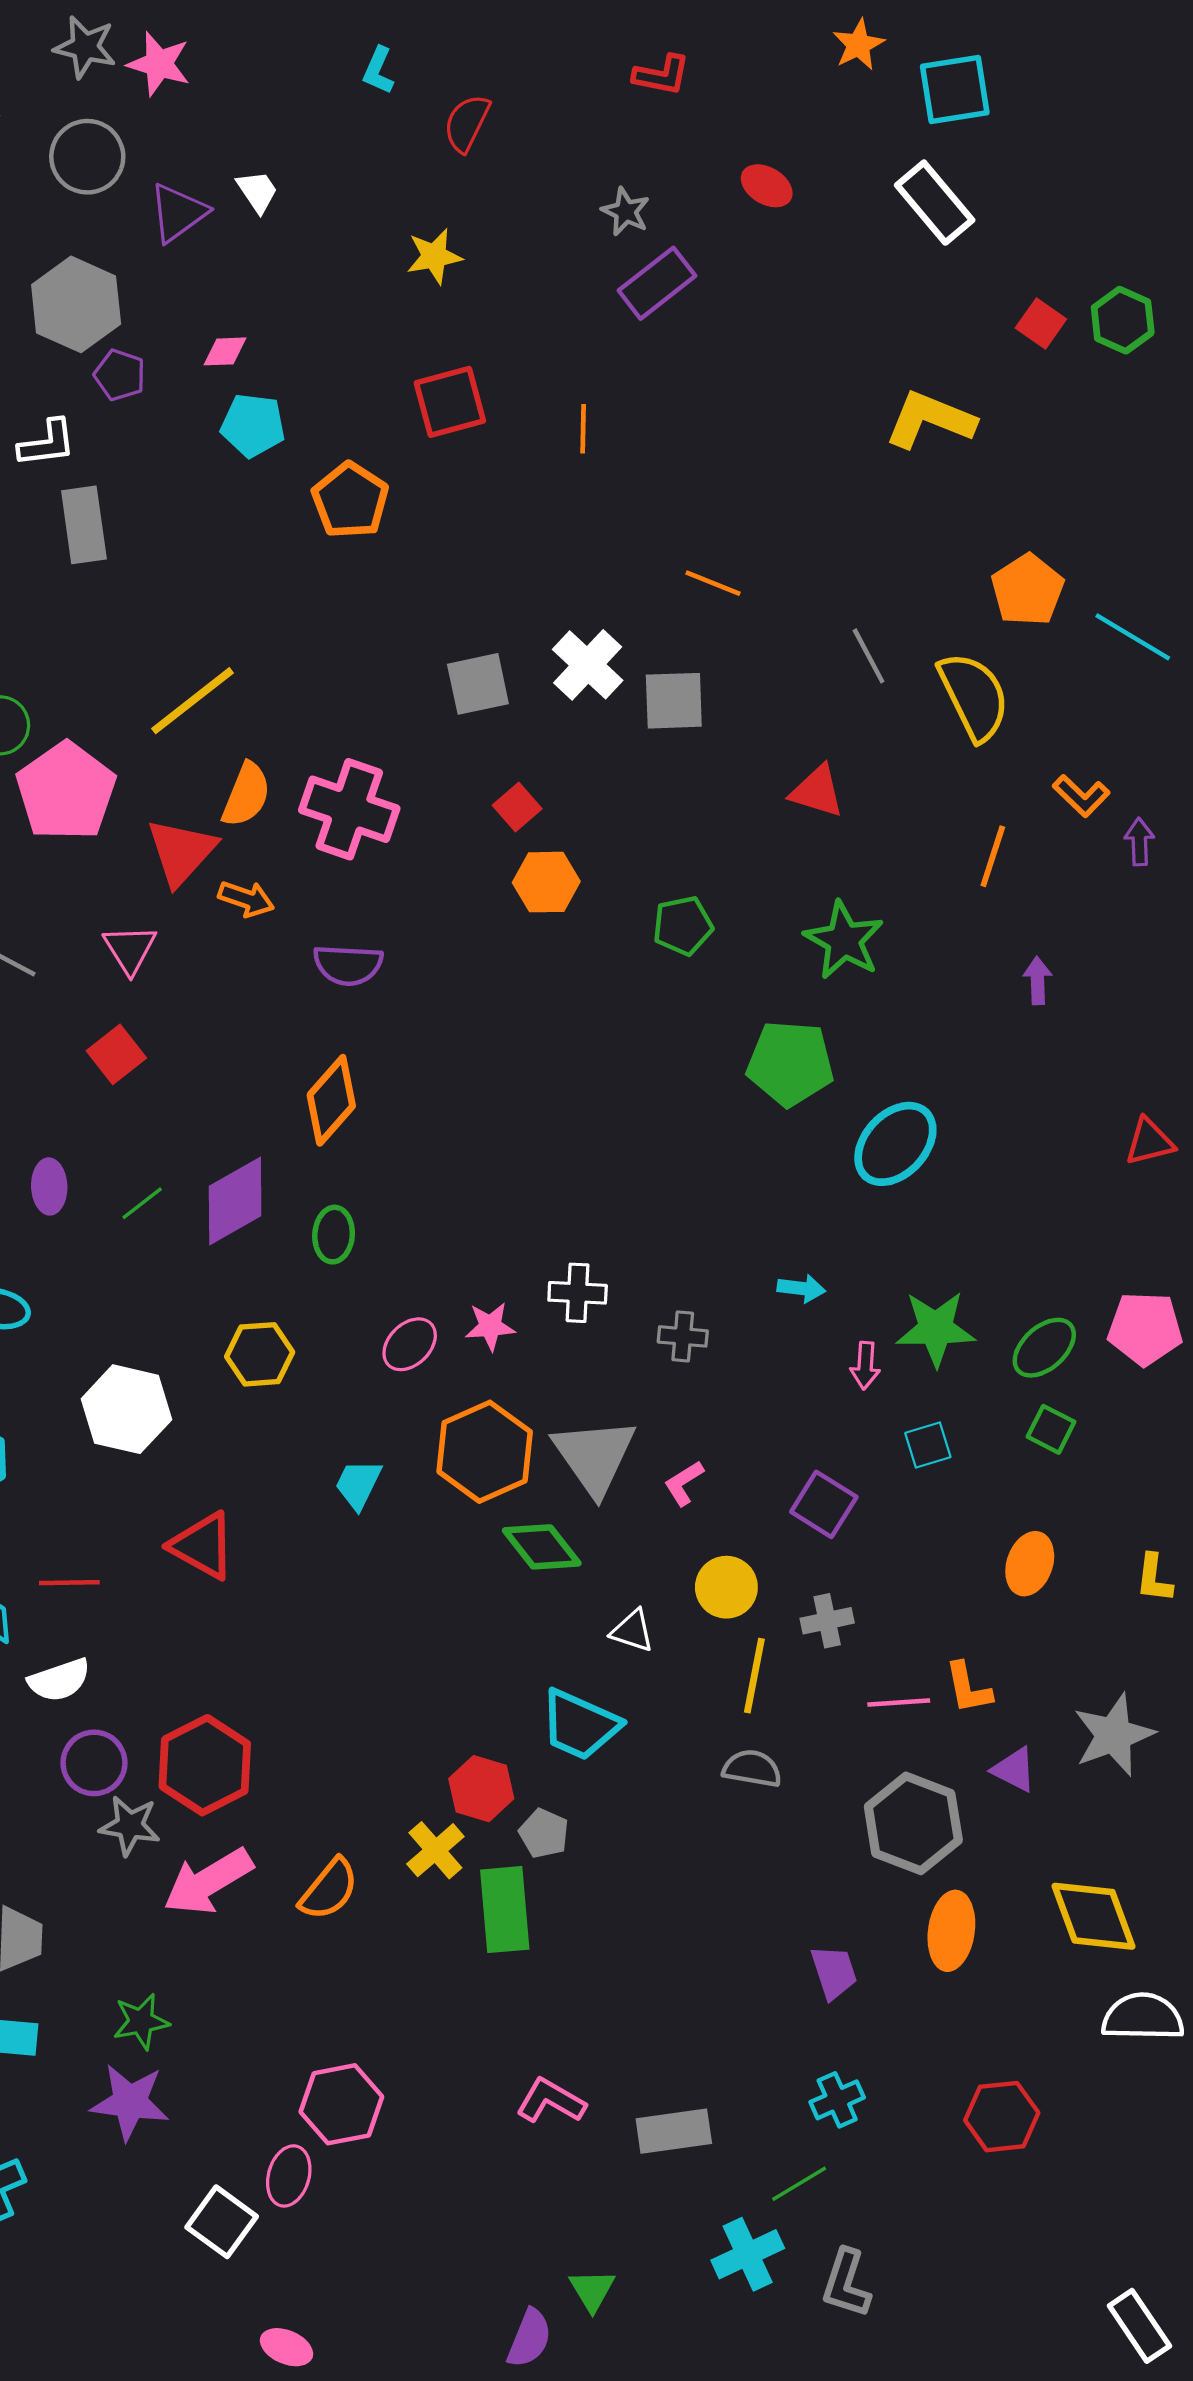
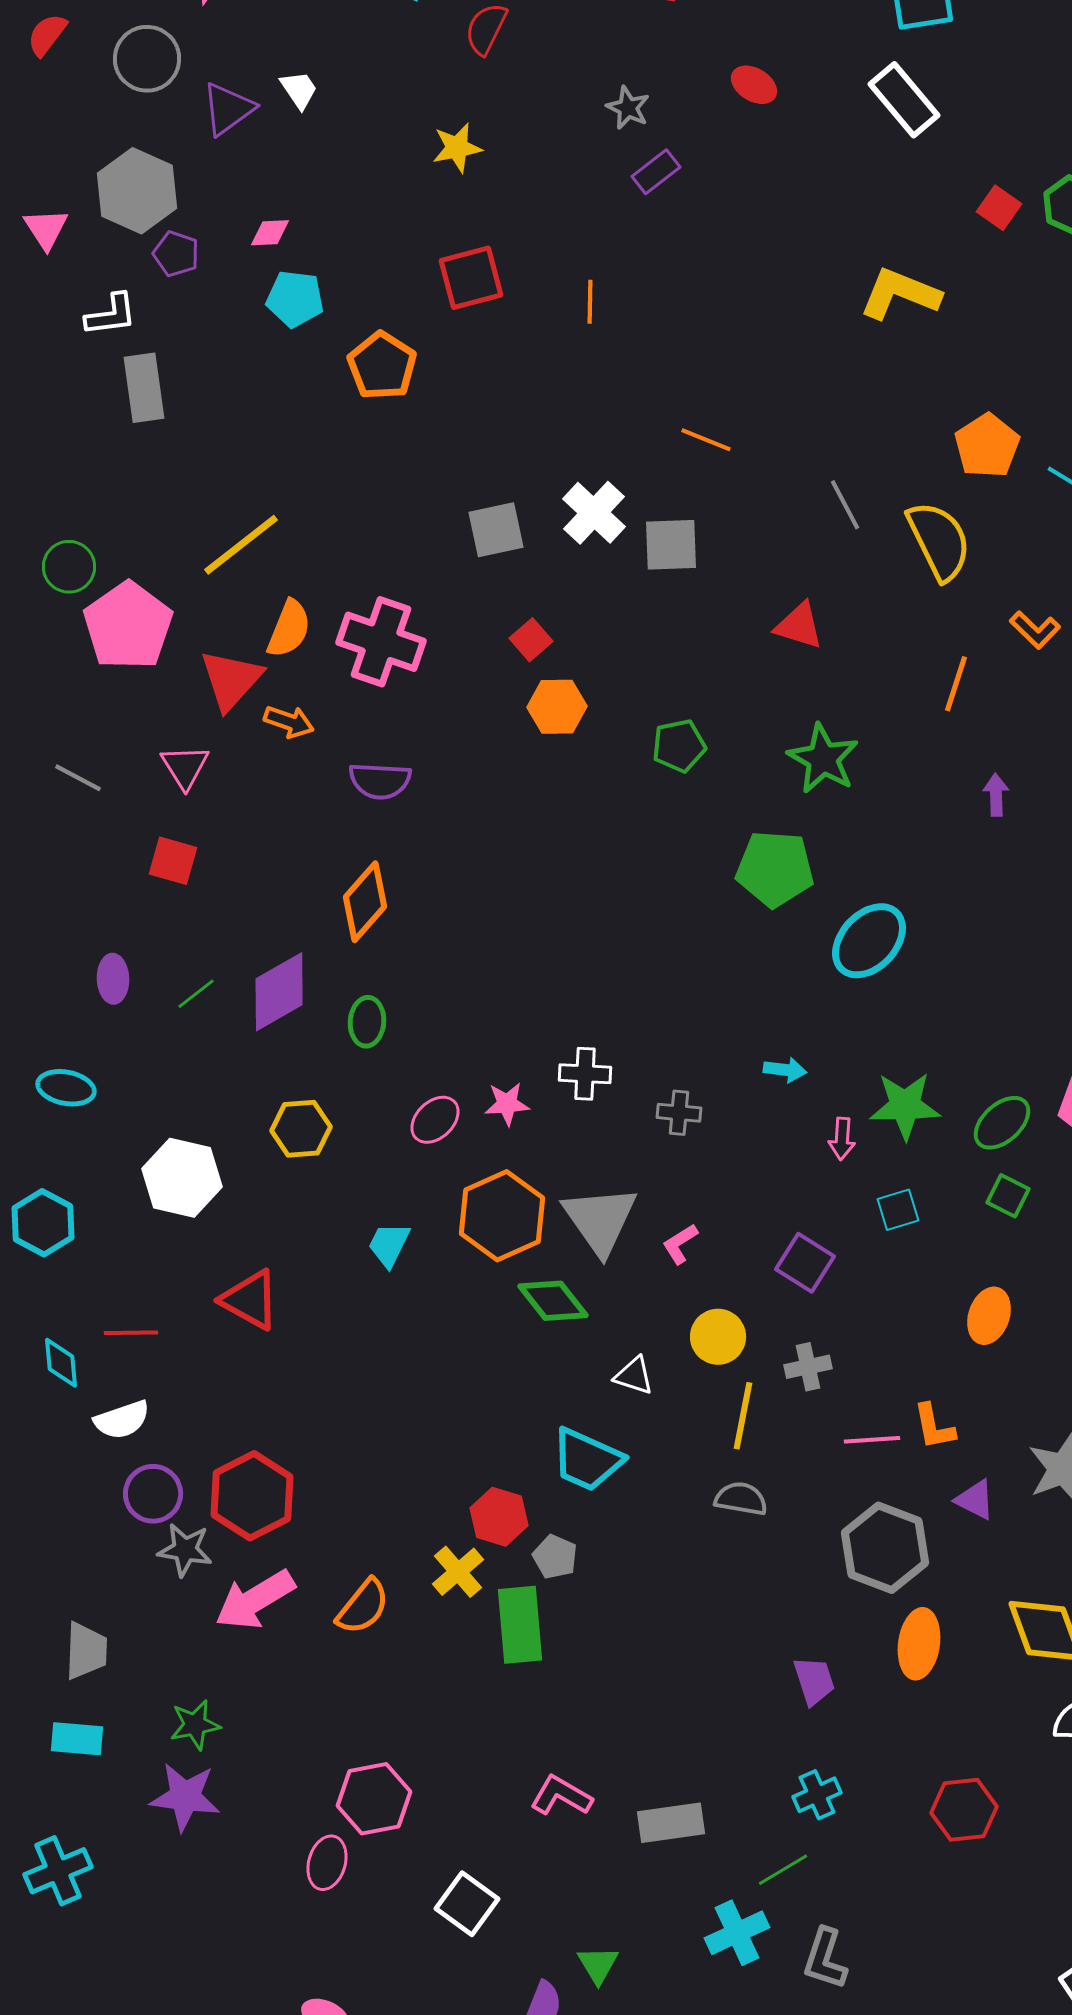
purple rectangle: (657, 283) -> (656, 172), size x0.7
red square: (116, 1054) -> (173, 861), turned -36
white square: (222, 2222) -> (467, 1904), moved

